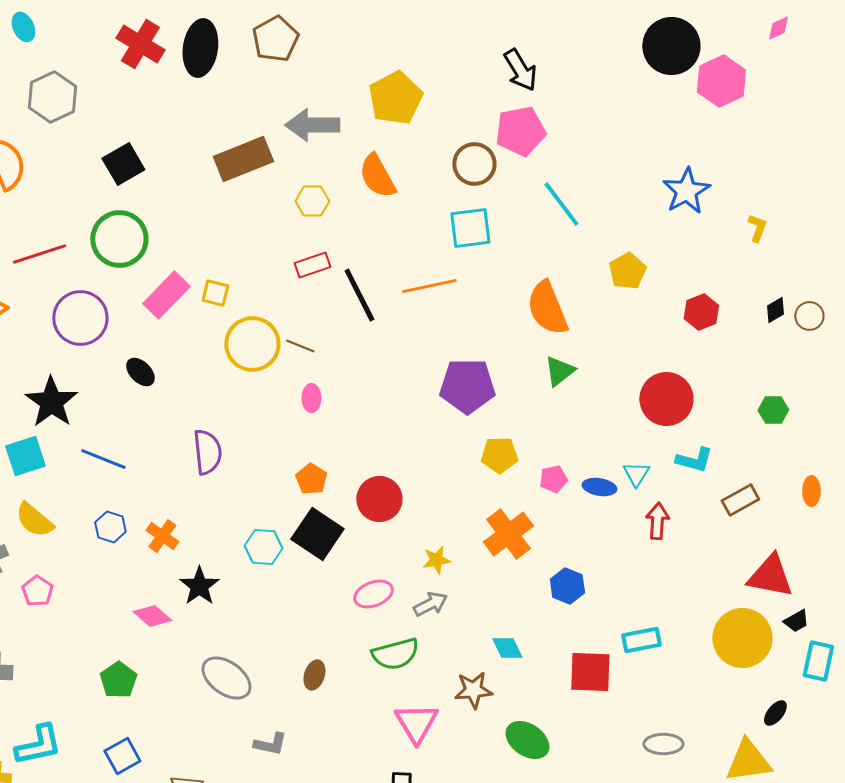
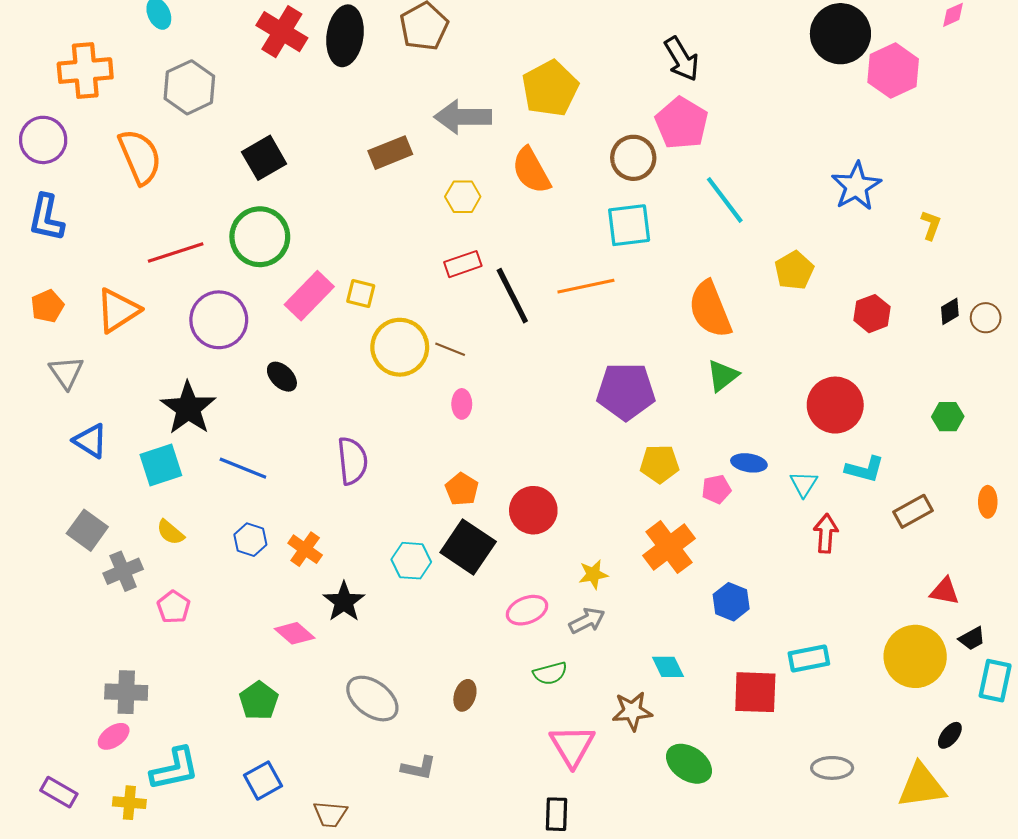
pink pentagon: (520, 131) -> (682, 123), turned -30
brown rectangle: (243, 159) -> (390, 153), size x0.7
blue ellipse: (599, 487) -> (749, 463), moved
yellow semicircle: (34, 520) -> (170, 532), size x0.7
red triangle: (770, 576) -> (945, 591), size x0.6
green semicircle: (395, 654) -> (550, 673), size x0.7

